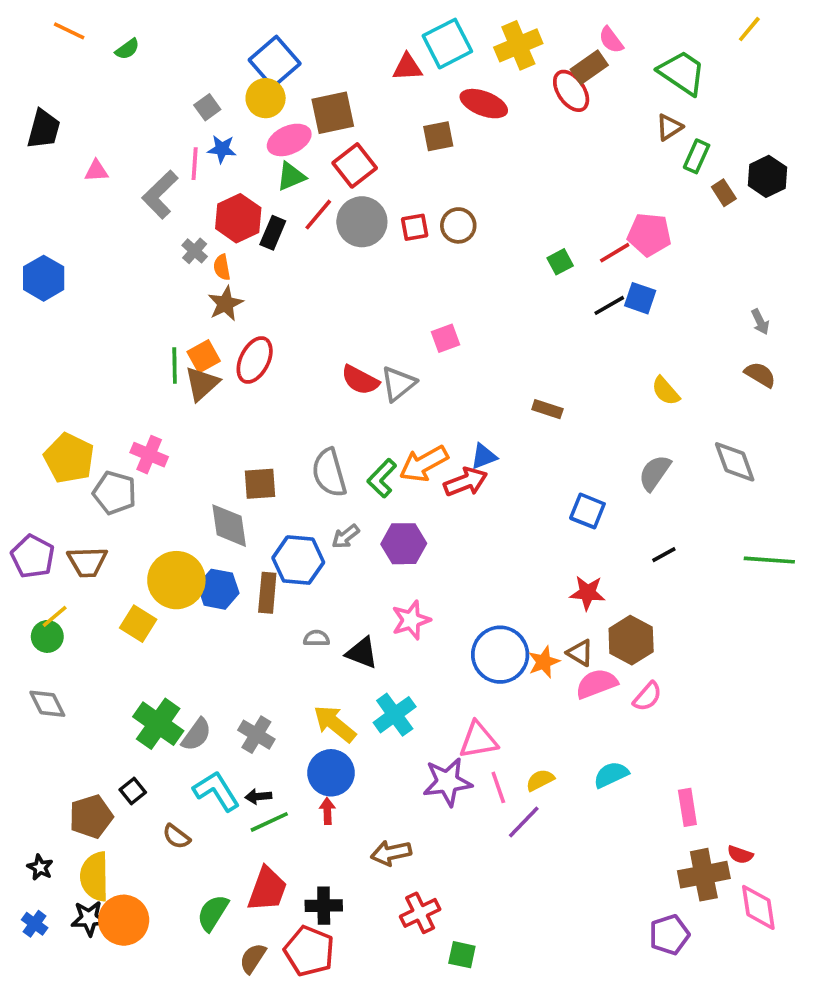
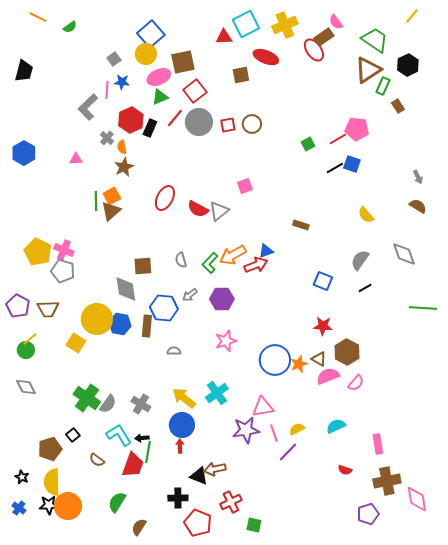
brown triangle: (669, 127) -> (368, 70), size x1.8
pink triangle: (96, 171) -> (76, 159), moved
black hexagon: (767, 176) -> (408, 65), moved
red ellipse: (255, 360) -> (165, 198), moved
pink cross: (149, 455) -> (64, 250), moved
gray semicircle: (329, 473) -> (181, 260), size x0.6
black line: (664, 555) -> (365, 288), moved
black triangle: (362, 653) -> (199, 476), moved
green line: (269, 822) -> (148, 452), turned -55
red semicircle: (740, 855) -> (345, 470), moved
red trapezoid: (267, 889) -> (133, 465), moved
red pentagon: (309, 951) -> (198, 523), moved

